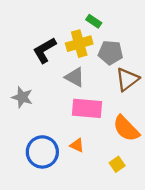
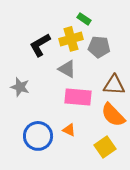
brown triangle: (127, 79) -> (114, 85), moved, turned 40
yellow square: (117, 164) -> (105, 147), size x1.5

